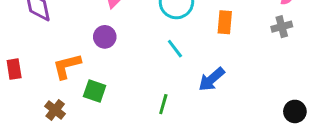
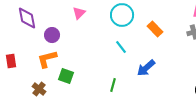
orange rectangle: (225, 22) -> (155, 29), turned -49
purple circle: (105, 37) -> (52, 35), moved

